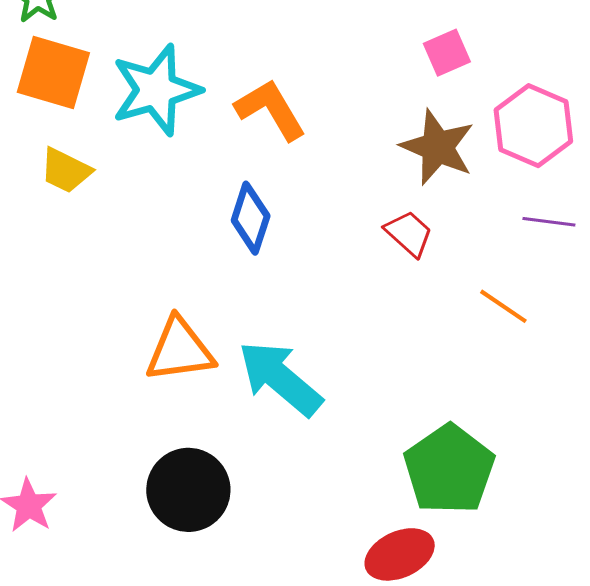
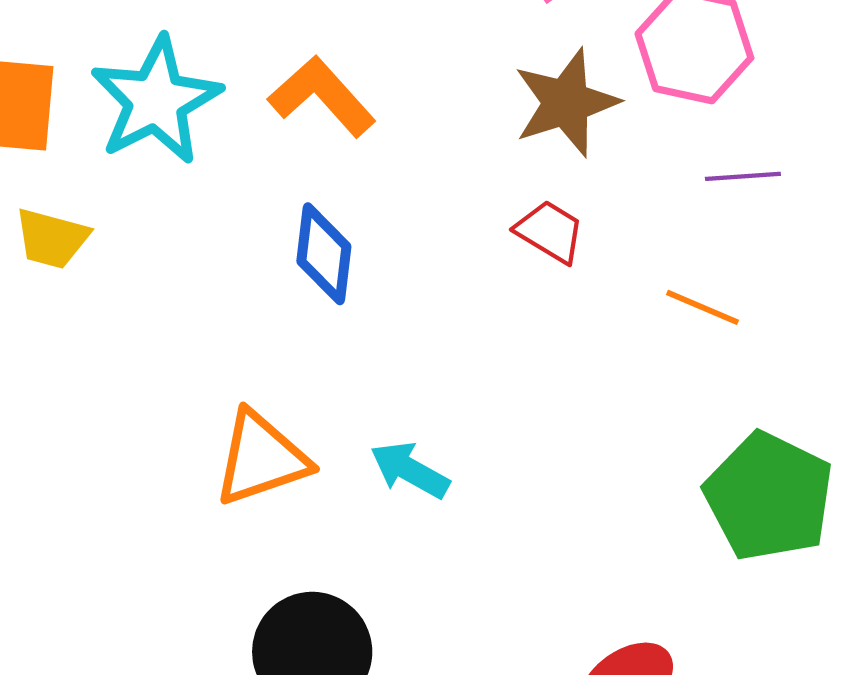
brown star: (437, 147) -> (566, 103), turned -30
cyan arrow: (280, 378) -> (410, 470), size x0.6
green pentagon: (449, 469) -> (769, 497), moved

